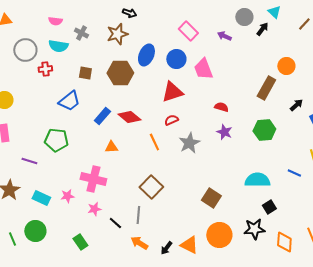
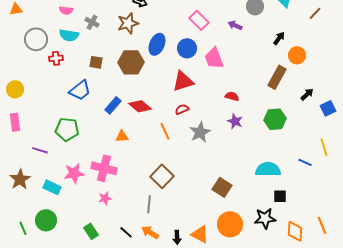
black arrow: (262, 29) -> (279, 38), moved
pink star: (67, 196) -> (74, 173), moved, size x1.5
black square: (269, 207) -> (280, 196), turned 32
black line: (115, 223) -> (126, 232), moved
black arrow: (166, 248) -> (177, 237), turned -40

